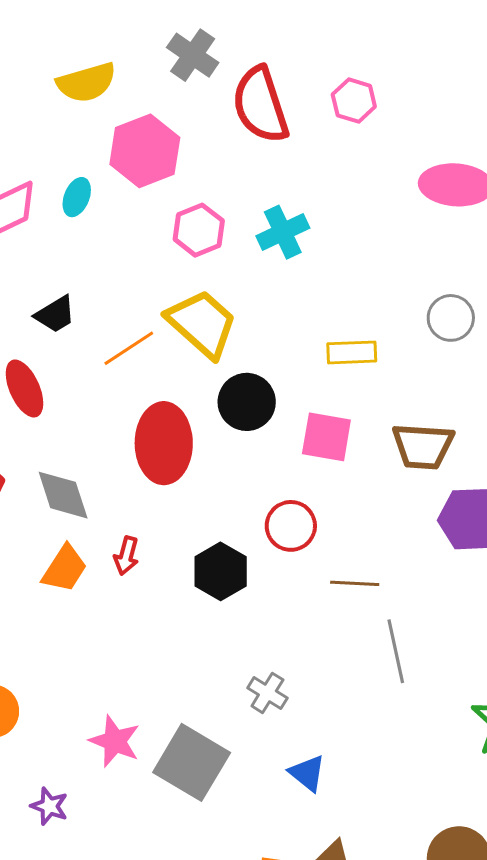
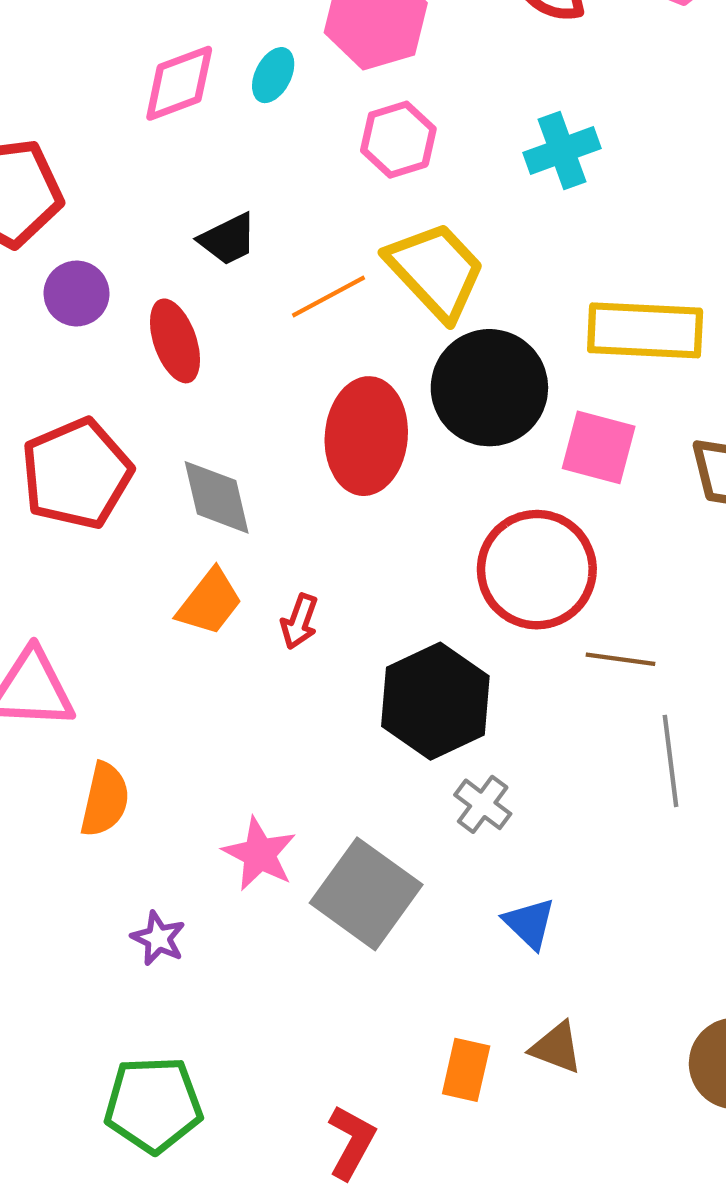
pink hexagon: (199, 230) -> (398, 140), moved
yellow rectangle: (352, 352) -> (645, 330), size x1.6
black circle: (247, 402) -> (489, 388), size x1.4
red circle: (291, 526) -> (537, 570), size x1.6
red arrow: (126, 556) -> (299, 621), moved
black hexagon: (221, 571) -> (435, 701), moved, size x1.4

